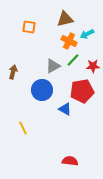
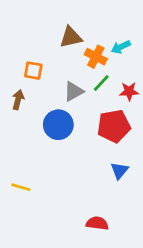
brown triangle: (65, 19) -> (71, 37), moved
orange square: (29, 27) -> (33, 71), moved
blue triangle: (65, 109) -> (119, 171), moved, turned 40
yellow line: (23, 128) -> (21, 187), moved, turned -48

